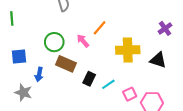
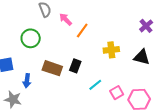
pink arrow: (83, 41) -> (66, 19), moved
green circle: (54, 42) -> (31, 38), moved
yellow cross: (128, 50) -> (111, 50), size x0.7
black rectangle: (89, 79) -> (75, 66), moved

